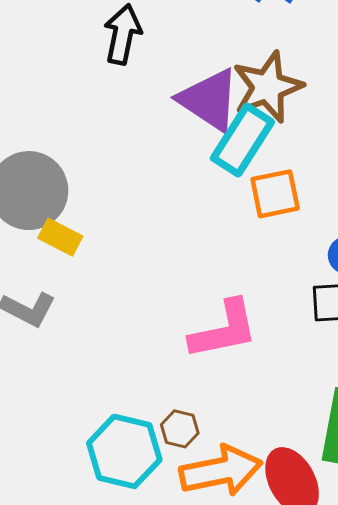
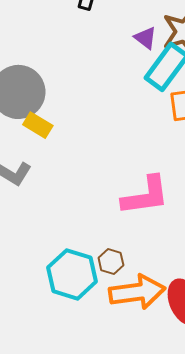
purple triangle: (209, 100) -> (146, 38), size x0.5

